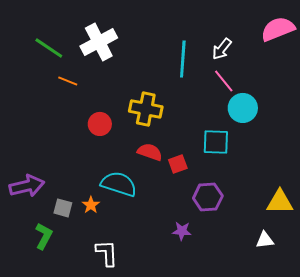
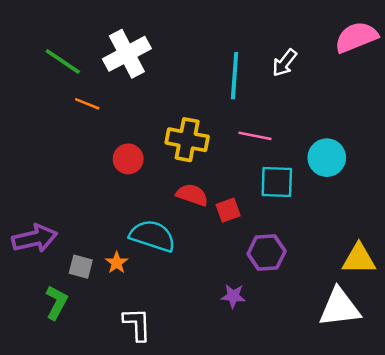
pink line: (224, 81) -> (255, 136), moved, turned -40
cyan circle: (243, 108) -> (327, 158), moved
white triangle: (265, 240) -> (340, 308), size x1.8

